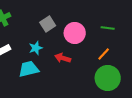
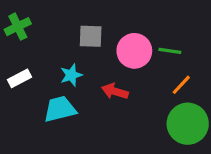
gray square: (48, 24) -> (91, 36), turned 35
green line: (108, 28) -> (170, 51), moved

